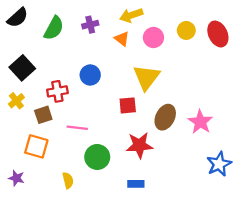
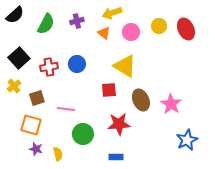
yellow triangle: (146, 77) -> (125, 66), turned -35
red cross: (57, 91) -> (49, 67), moved
brown ellipse: (165, 117) -> (141, 100), turned -50
purple star: (16, 178) -> (36, 149), moved

